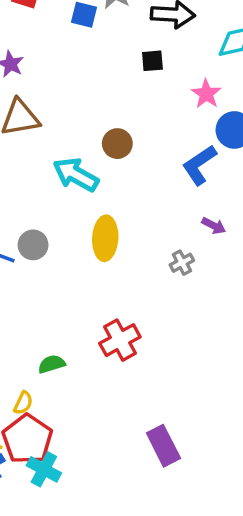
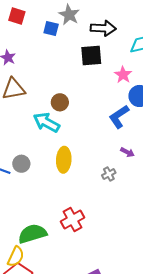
black square: (152, 61) -> (91, 55), size x1.6
brown circle: (117, 144) -> (60, 102), moved
green semicircle: (52, 364) -> (32, 234), size x1.8
yellow semicircle: (23, 403) -> (16, 257), size x1.5

